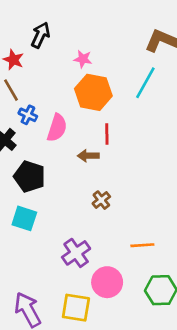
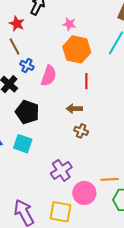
brown arrow: (88, 156) -> (74, 109), moved
brown cross: (101, 200) -> (81, 131), turned -32
orange line: (142, 245) -> (110, 179), moved

